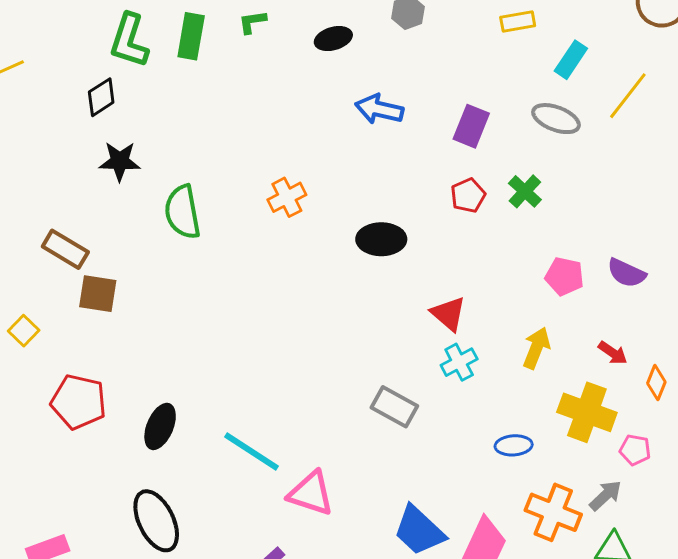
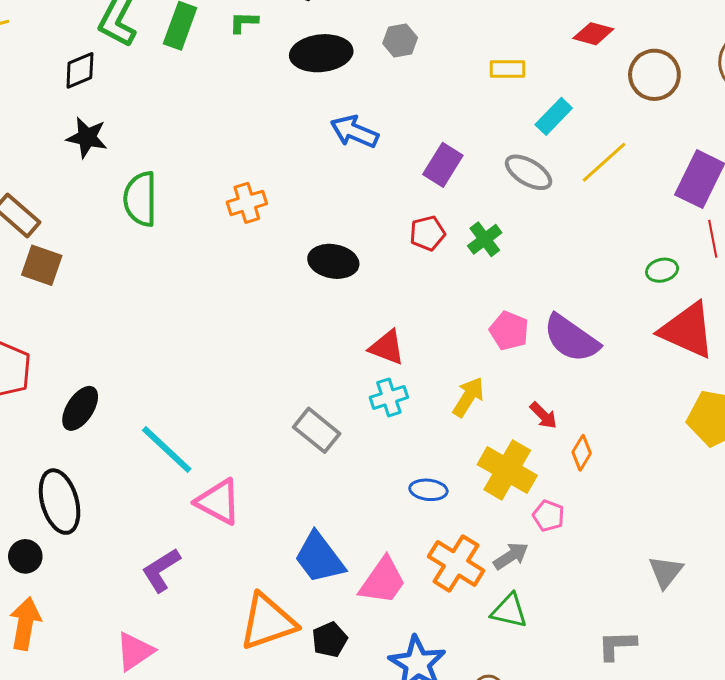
black ellipse: (333, 39) -> (321, 53), size x1.6
purple semicircle: (626, 273) -> (571, 338), size x1.5
red triangle: (448, 314) -> (387, 347), turned -30

